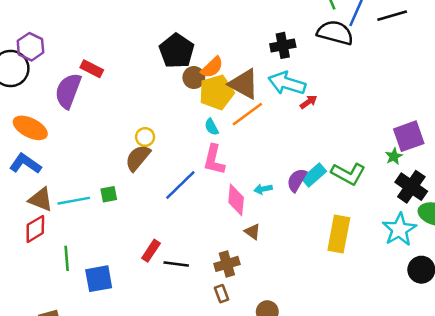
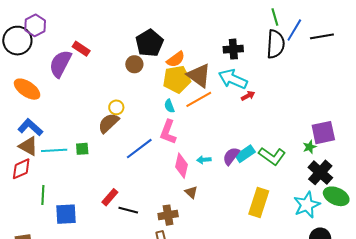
black semicircle: (335, 33) -> (276, 44), turned 72
brown circle: (194, 78) -> (134, 64), moved
blue L-shape: (25, 164) -> (30, 127), moved

